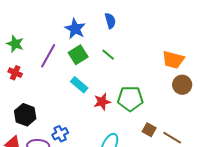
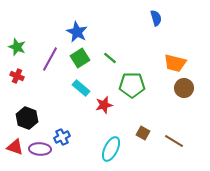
blue semicircle: (110, 21) -> (156, 18), moved
green pentagon: (130, 99) -> (132, 85), moved
brown square: (149, 130) -> (143, 133), moved

